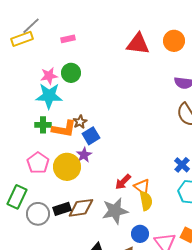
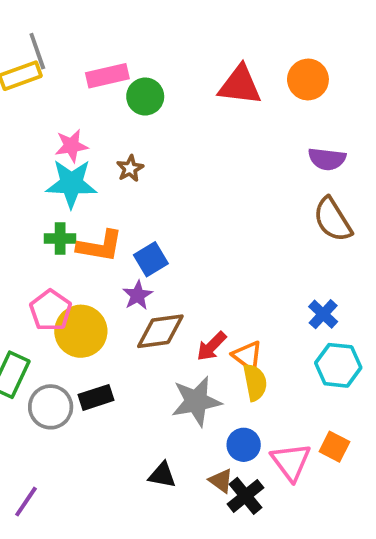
gray line: (31, 26) -> (37, 51), turned -66
pink rectangle: (68, 39) -> (107, 76), size x1.5
green circle: (71, 73) -> (145, 97), moved
brown star: (80, 122) -> (130, 168), moved
yellow circle: (67, 167) -> (81, 331), moved
brown diamond: (81, 208) -> (160, 331), moved

